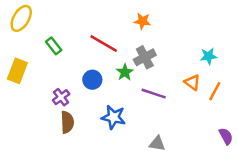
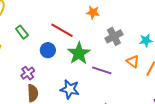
gray cross: (145, 57) -> (114, 36), moved
green star: (125, 72) -> (79, 53), size x1.6
blue circle: (92, 80) -> (48, 50), moved

